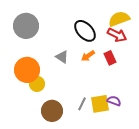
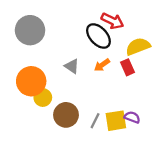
yellow semicircle: (119, 19) -> (138, 46), moved
red arrow: (117, 35) -> (112, 21), moved
brown circle: (52, 111) -> (66, 115), moved

